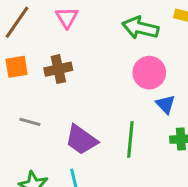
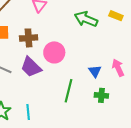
pink circle: (149, 73) -> (54, 52), moved
purple trapezoid: (81, 140) -> (31, 67), moved

